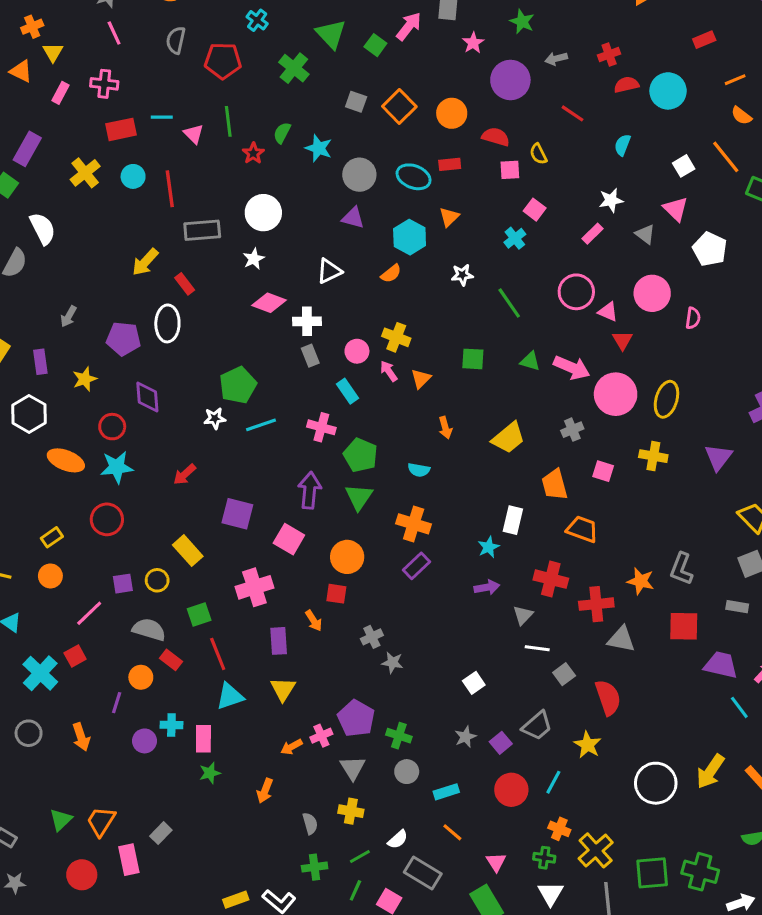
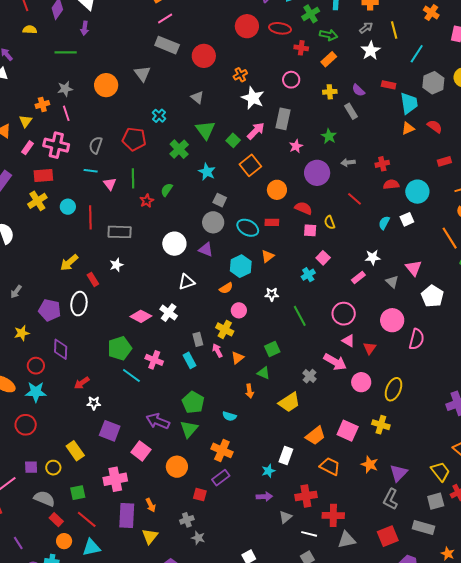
orange cross: (32, 27) -> (42, 104), moved
gray semicircle: (176, 40) -> (96, 145), moved
pink cross: (104, 84) -> (56, 145), size x1.4
gray square: (356, 102) -> (220, 200), moved
orange square: (399, 107) -> (250, 165), moved
red rectangle: (121, 129) -> (43, 176), moved
cyan star: (319, 148) -> (207, 172), moved
white square: (684, 166) -> (407, 219), moved
white circle: (263, 213) -> (174, 244), moved
gray rectangle: (202, 230) -> (120, 232), moved
white star: (254, 259) -> (116, 265), moved
pink diamond: (269, 303) -> (141, 316), moved
pink triangle: (608, 312) -> (348, 341), moved
pink semicircle: (693, 318) -> (417, 339), size x1.5
white cross: (307, 321) -> (169, 313), turned 30
pink circle: (357, 351) -> (239, 310), moved
gray rectangle: (310, 356) -> (198, 339), moved
green square: (473, 359) -> (272, 349), turned -35
green triangle: (530, 361) -> (263, 373), moved
pink circle: (616, 394) -> (361, 382), size x0.7
white star: (215, 418) -> (94, 403), moved
cyan line: (261, 425) -> (131, 376), turned 48
pink cross: (321, 427) -> (154, 360), moved
gray cross: (572, 430) -> (310, 376), moved, turned -32
purple triangle: (718, 457) -> (399, 473), moved
pink square: (603, 471) -> (348, 431), size x1.5
red arrow: (185, 474) -> (82, 383), moved
orange trapezoid: (555, 485) -> (315, 436), turned -120
purple arrow: (310, 490) -> (158, 421), turned -80
red cross: (551, 579) -> (306, 496), turned -30
orange star: (641, 581) -> (370, 464), moved
red square: (336, 594) -> (200, 495), moved
gray rectangle: (737, 607) -> (423, 528), size x1.5
red square: (684, 626) -> (388, 536), turned -30
gray triangle: (621, 639) -> (347, 540), turned -30
purple rectangle: (279, 641) -> (127, 515), size x1.4
white line: (537, 648) -> (309, 534), moved
red line: (218, 654) -> (87, 519), turned -35
orange circle: (141, 677) -> (64, 541), moved
yellow triangle: (283, 689) -> (150, 536), moved
purple line: (117, 703) -> (18, 543), turned -56

